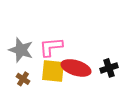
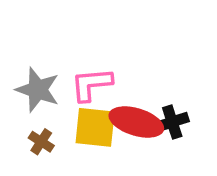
black cross: (109, 68) -> (172, 122), moved

